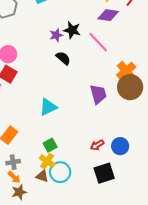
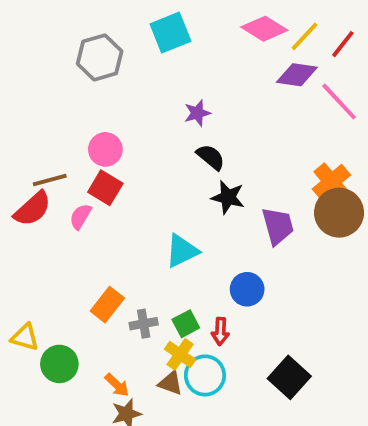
black star: (72, 30) -> (228, 197), moved
pink line: (98, 42) -> (339, 102), moved
red arrow: (97, 145) -> (220, 331), moved, turned -56
blue circle: (120, 146) -> (247, 289), moved
gray cross: (13, 162) -> (144, 324), moved
black square: (104, 173) -> (289, 377), turned -30

